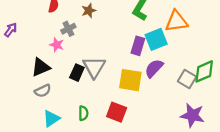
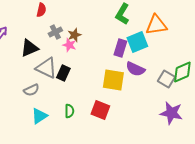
brown star: (89, 11) -> (74, 35), moved
pink star: (57, 45) -> (69, 45), moved
black triangle: (41, 67) -> (29, 48), moved
gray triangle: (94, 67) -> (46, 68), moved, turned -35
purple semicircle: (154, 68) -> (135, 69), turned -108

